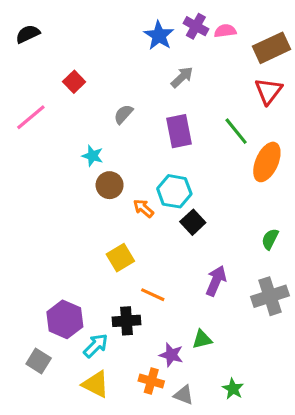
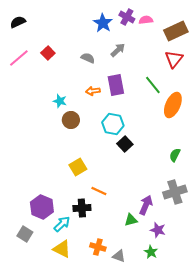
gray semicircle: (123, 114) -> (88, 58), moved, turned 72
pink line: (31, 117) -> (19, 58), moved
orange arrow: (143, 208) -> (93, 91), moved, turned -48
purple arrow: (216, 281) -> (146, 205), moved
purple star: (171, 355) -> (158, 230), moved

